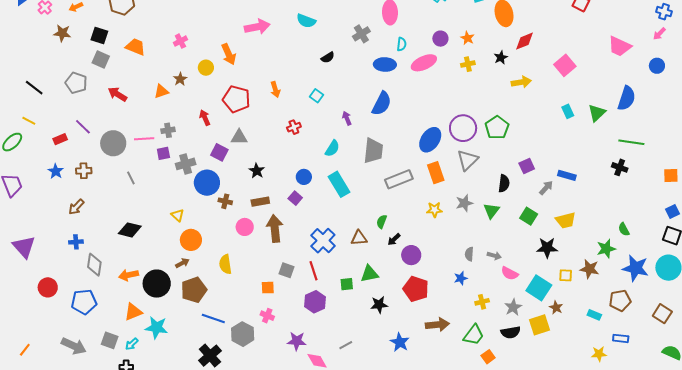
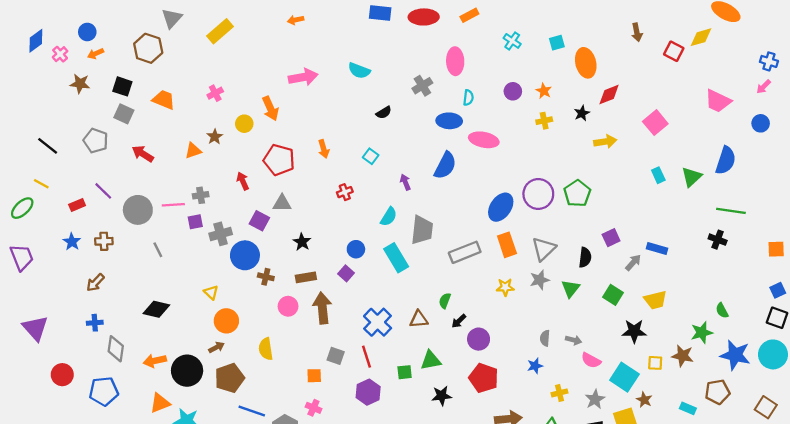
pink ellipse: (424, 63) -> (484, 140), moved, turned 35
gray trapezoid: (373, 151) -> (422, 230), moved
gray triangle: (468, 160) -> (544, 249), moved

